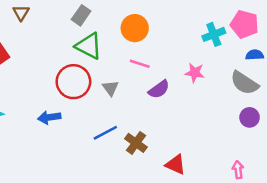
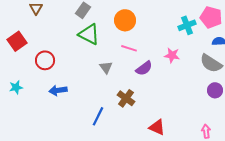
red circle: (73, 82) -> (45, 60), moved, size x0.7
blue line: (105, 133) -> (98, 116), moved, turned -36
brown cross: (136, 143) -> (126, 98), moved

